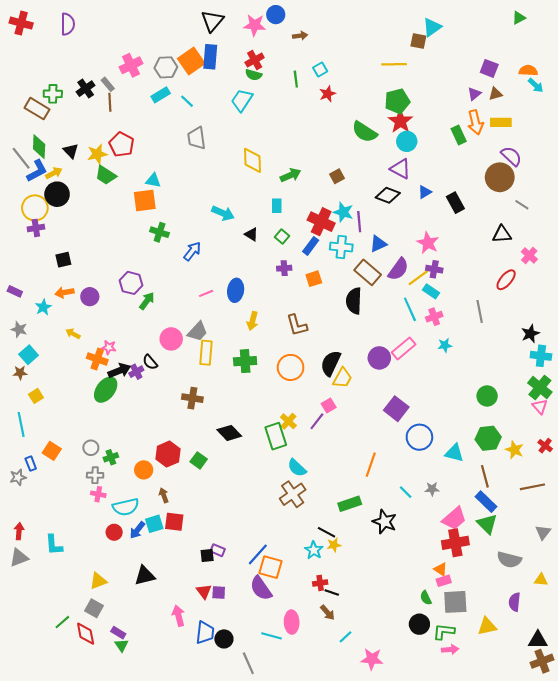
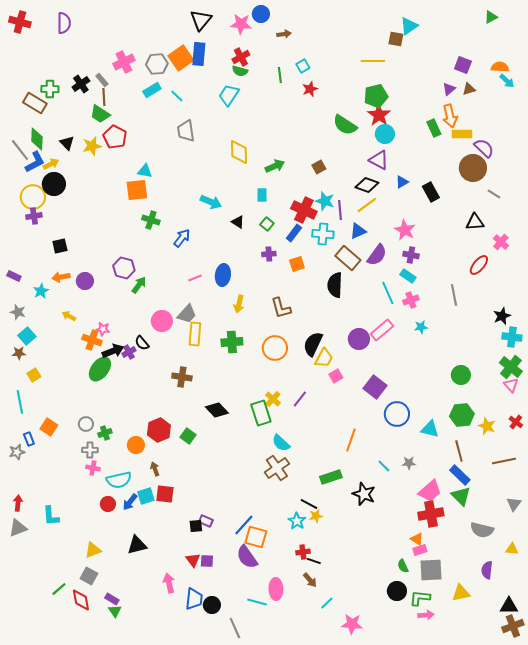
yellow rectangle: (501, 122) -> (462, 134), moved
green trapezoid: (106, 175) -> (100, 114), moved
yellow line: (418, 278) -> (367, 205), moved
pink square: (329, 405) -> (336, 376), moved

